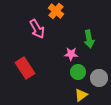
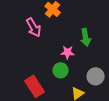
red rectangle: (25, 68) -> (35, 86), moved
green circle: (78, 72) -> (61, 70), moved

